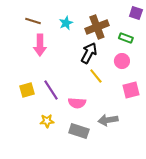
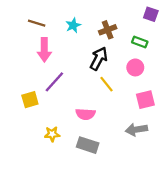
brown cross: (97, 27) -> (108, 30), size x0.7
purple line: (51, 90) -> (54, 82), moved, turned 75
gray arrow: (108, 120) -> (136, 130), moved

